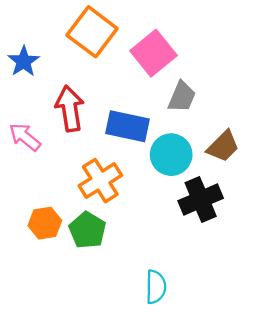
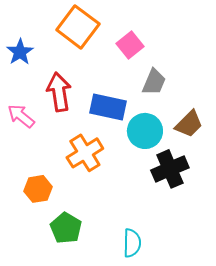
pink square: (153, 53) -> (130, 45), size x0.7
green pentagon: (87, 230) -> (66, 228), moved

